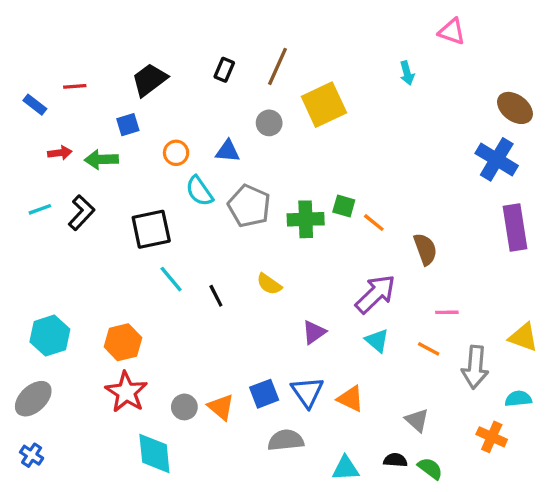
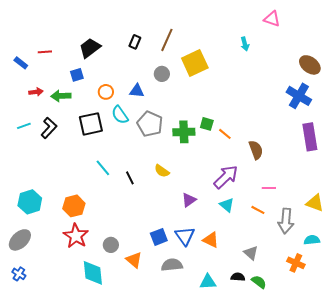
black square: (151, 229) -> (91, 124), moved
orange triangle: (221, 407) -> (134, 260), moved

